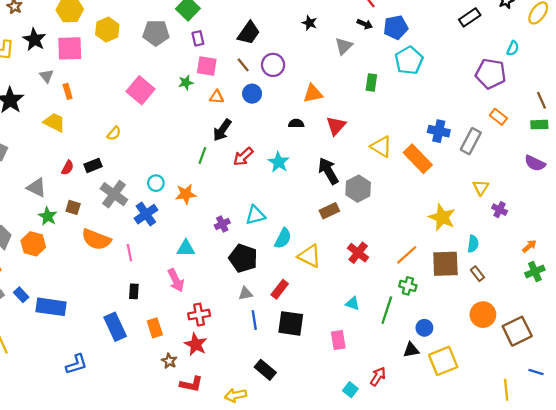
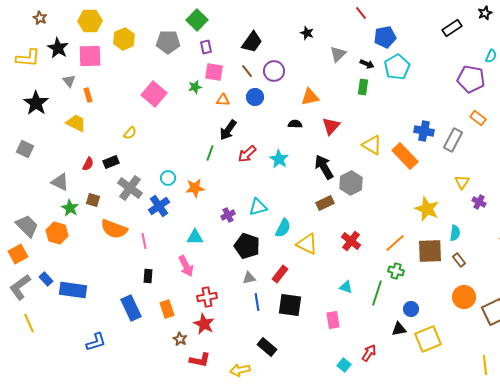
black arrow: (365, 24) -> (367, 64), moved

